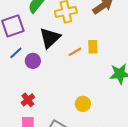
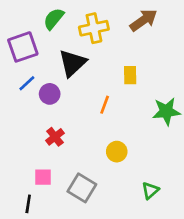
orange line: (75, 52) -> (105, 105), moved, turned -40
red cross: (28, 100) -> (55, 137), moved

